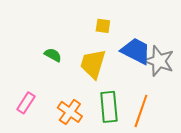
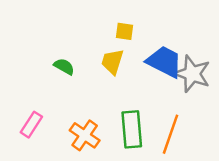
yellow trapezoid: (93, 64) -> (112, 62), moved, size x0.7

